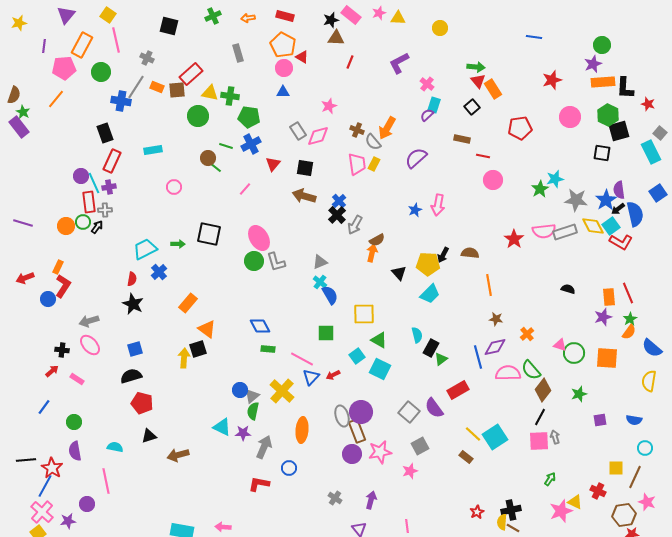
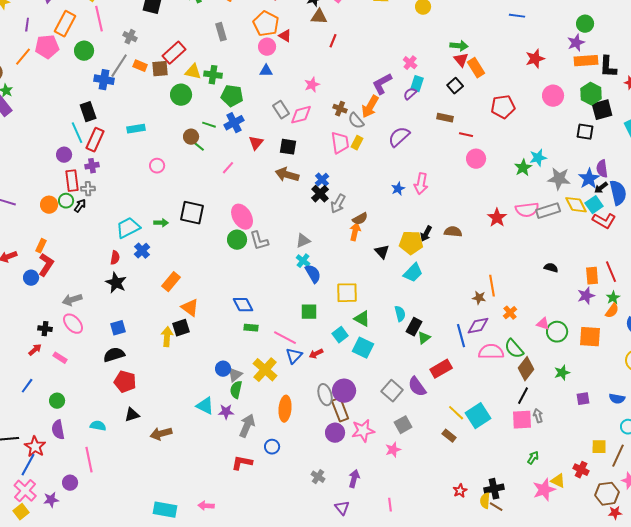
purple L-shape: (399, 63) -> (382, 84), moved
orange line: (56, 99) -> (23, 57), moved
cyan line: (94, 183) -> (77, 133), moved
orange line: (489, 285) -> (492, 286), moved

